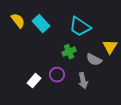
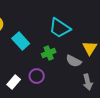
cyan rectangle: (41, 24) -> (21, 41), moved
gray arrow: (83, 81) -> (88, 82), moved

